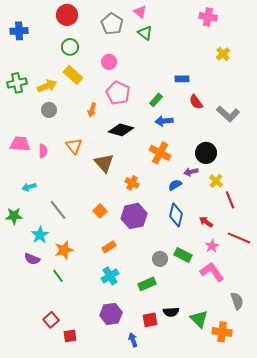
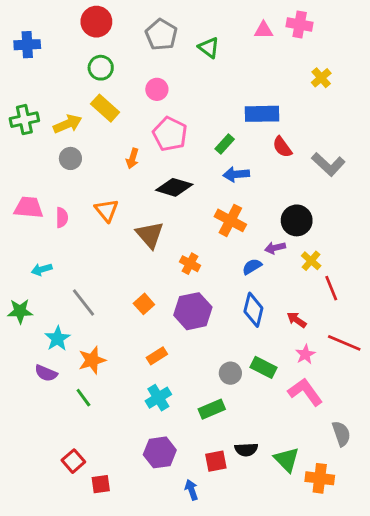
pink triangle: (140, 12) -> (264, 30), moved, turned -40
blue rectangle: (182, 79) -> (262, 114), size x1.6

